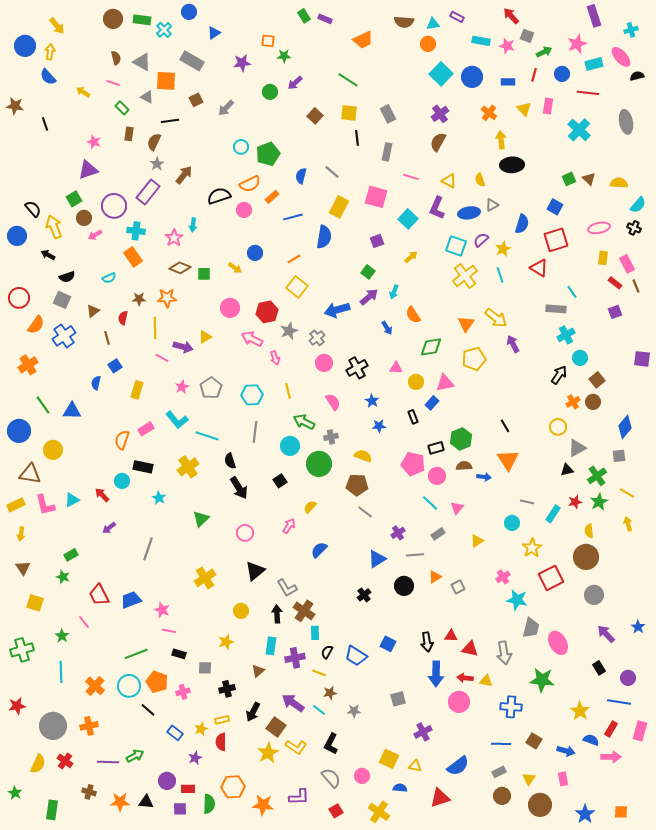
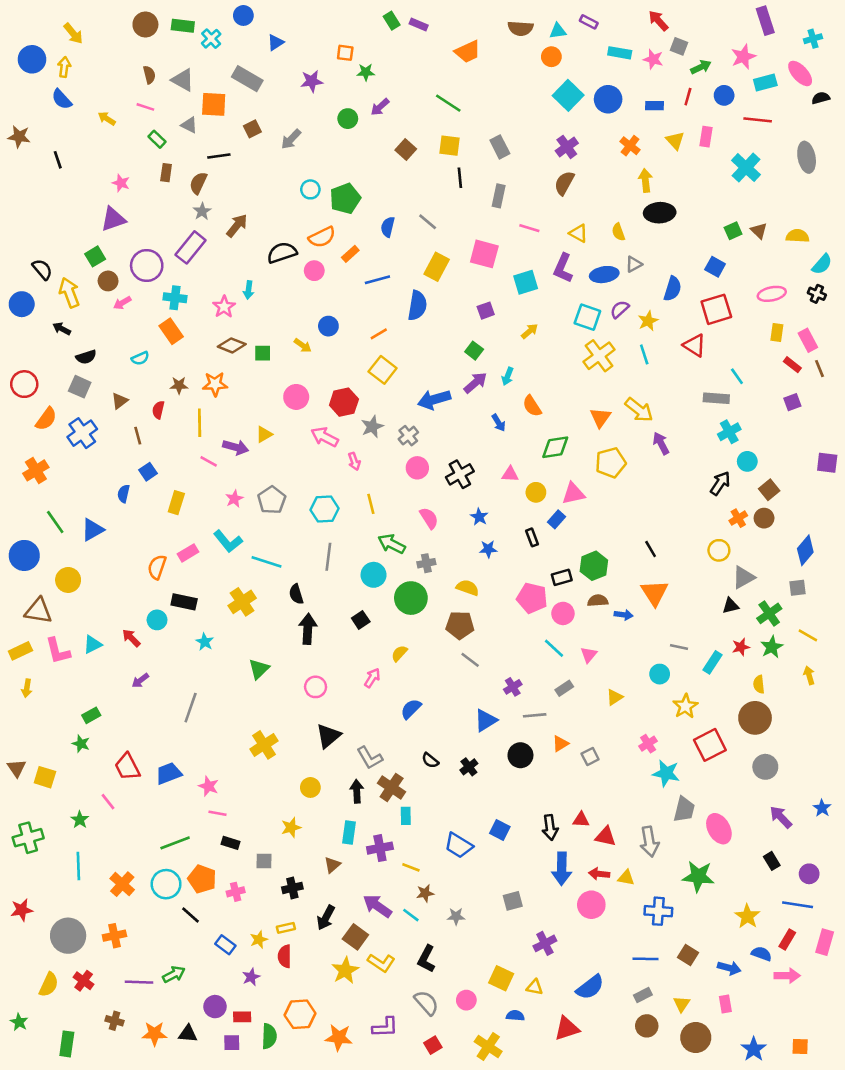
cyan square: (408, 219) -> (526, 282), turned 30
blue triangle: (72, 411) -> (93, 530), turned -30
black arrow: (239, 488) -> (308, 629), turned -145
brown triangle: (23, 568) -> (17, 768), moved
black semicircle: (327, 652) -> (430, 760), moved, turned -80

